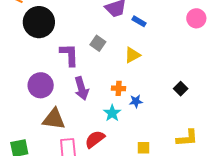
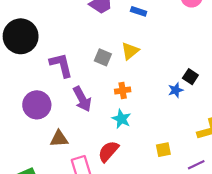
blue rectangle: (139, 21) -> (139, 11), moved
gray square: (98, 43) -> (103, 57), moved
blue star: (136, 101) -> (176, 90), moved
brown triangle: (54, 119) -> (59, 139), size x0.7

